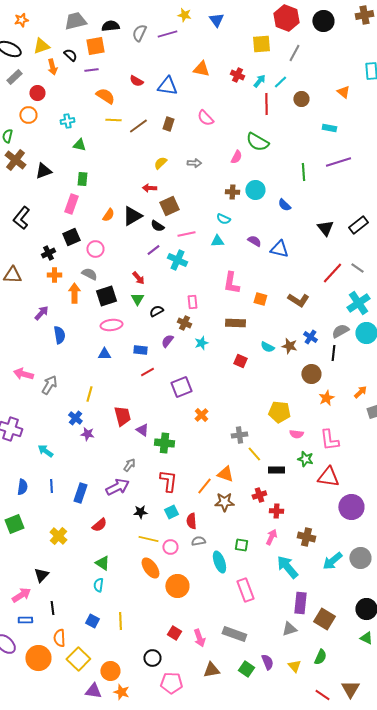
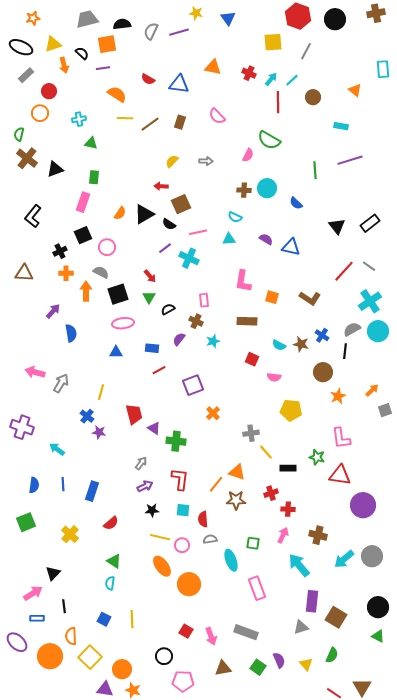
pink semicircle: (296, 434) -> (274, 377), moved
purple arrow: (117, 487) -> (145, 486), moved, size x0.7
cyan square: (171, 512) -> (183, 510), turned 32

